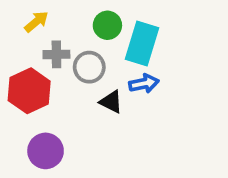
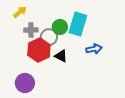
green circle: (107, 25) -> (60, 27), moved
blue arrow: (144, 84) -> (94, 49), moved
red hexagon: (29, 91) -> (39, 50), moved

